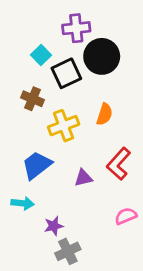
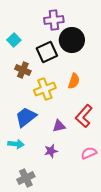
cyan square: (41, 55) -> (14, 40), moved
purple star: (54, 226) -> (51, 151), moved
gray cross: (68, 251) -> (26, 178), moved

